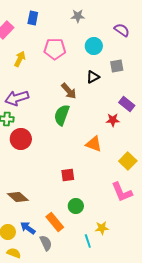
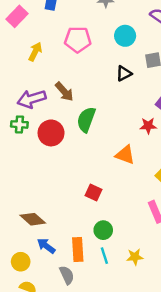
brown arrow: (69, 91) -> (64, 92), moved
red circle: (21, 139) -> (51, 133), moved
red square: (68, 175) -> (94, 192), turned 32
orange rectangle: (55, 222) -> (78, 250), turned 36
blue arrow: (28, 228) -> (46, 246), moved
cyan line: (88, 241) -> (104, 256), moved

